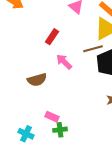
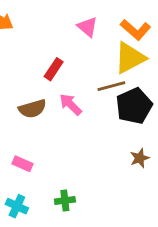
brown semicircle: (37, 80) -> (32, 109), moved
pink rectangle: (52, 117) -> (23, 164), moved

